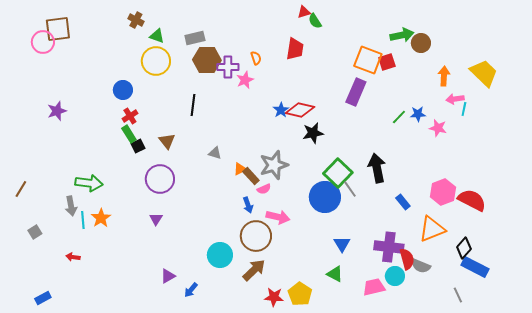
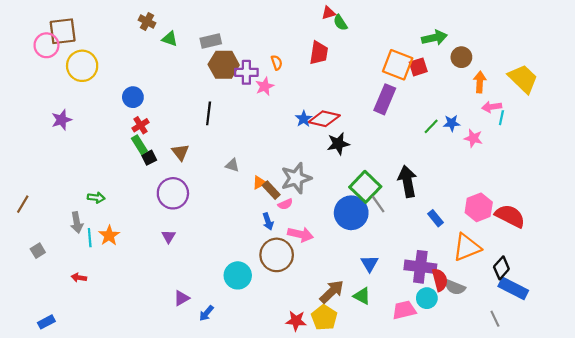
brown circle: (421, 43) -> (461, 57), moved
yellow circle: (156, 61) -> (82, 66), moved
green arrow: (89, 183) -> (96, 198), size x0.6
brown arrow: (254, 270) -> (332, 292), moved

